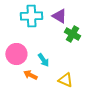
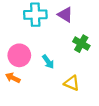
green cross: (72, 34) -> (81, 44), moved
orange arrow: (30, 75) -> (13, 78), moved

